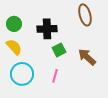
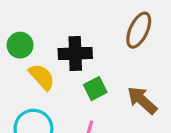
brown ellipse: (85, 15) -> (139, 30), turned 40
yellow semicircle: (14, 47) -> (42, 77), moved

